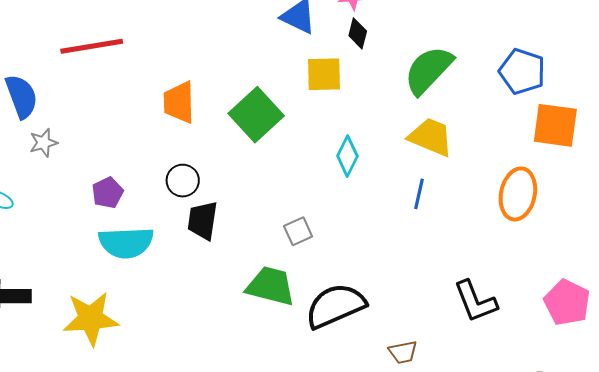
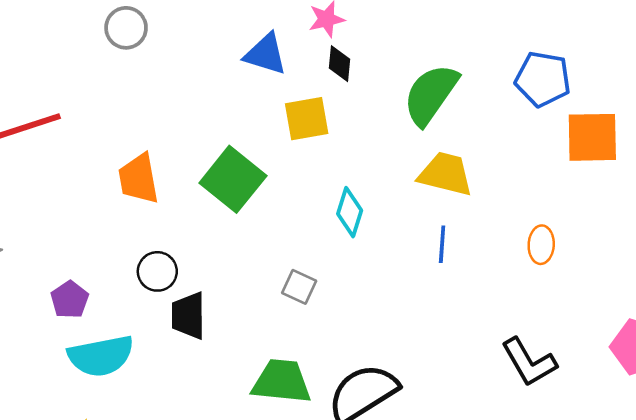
orange ellipse: (518, 194) -> (541, 245), moved, size x0.6
gray square: (298, 231) -> (299, 287), moved, turned -32

